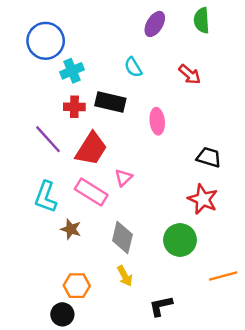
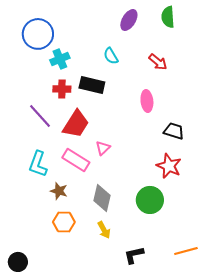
pink ellipse: (157, 121) -> (147, 101), moved
orange line: (223, 276) -> (186, 251), moved
orange hexagon: (77, 286) -> (64, 222), moved
black circle: (62, 314) -> (18, 262), moved

